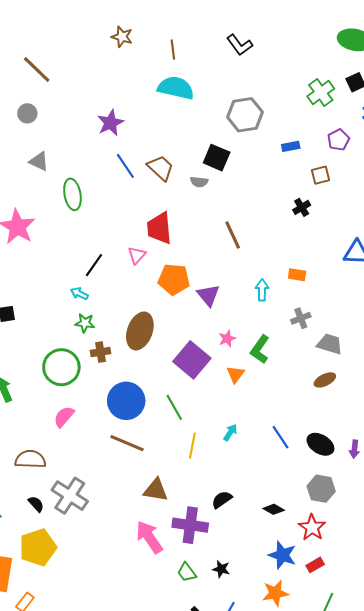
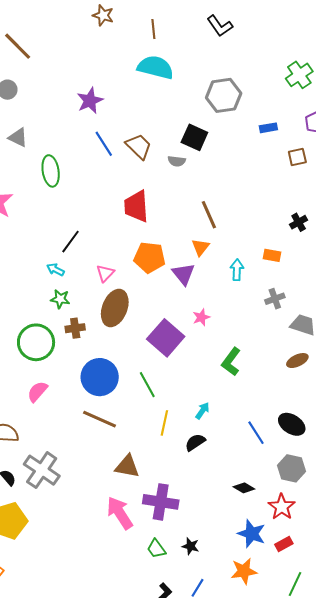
black cross: (302, 207) -> (299, 222), moved
pink triangle: (137, 255) -> (105, 273), moved
green L-shape: (260, 349) -> (231, 362), moved
orange triangle: (235, 374) -> (200, 247), moved
blue line: (280, 437) -> (256, 433), moved
black semicircle: (222, 500) -> (195, 442), moved

